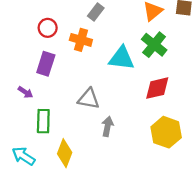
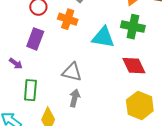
green cross: (154, 45) -> (133, 27), turned -30
red diamond: (157, 88) -> (134, 66), turned 75
gray arrow: (107, 126) -> (75, 98), moved

